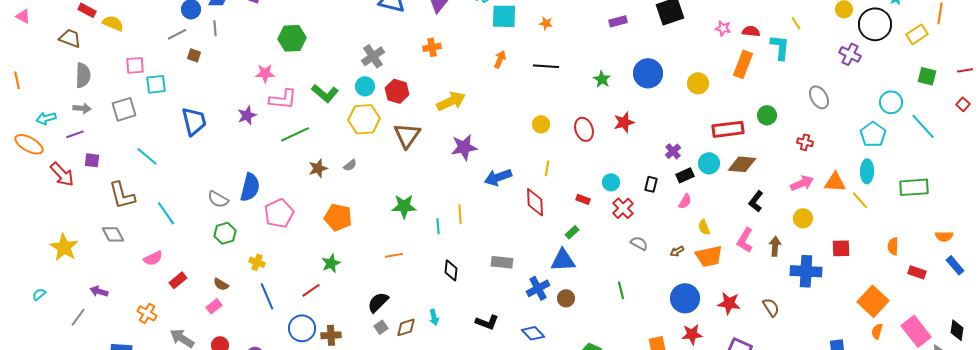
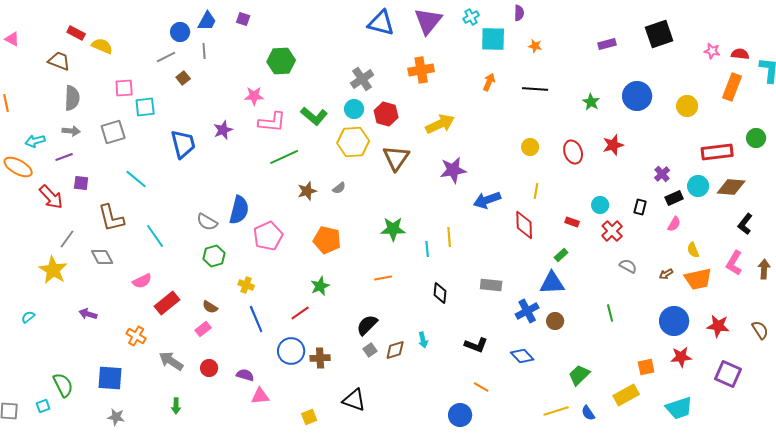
orange cross: (432, 47) -> (421, 70), size x1.4
brown square: (194, 55) -> (183, 78), turned 32
purple star: (247, 115) -> (223, 130), moved
red rectangle: (178, 280) -> (167, 303), size x1.4
gray line: (78, 317) -> (67, 239), moved

